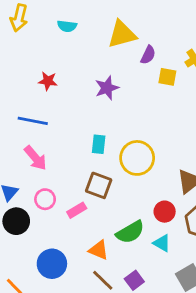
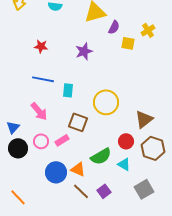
blue line: (33, 121) -> (43, 79), moved
cyan rectangle: (99, 144) -> (68, 90), moved
pink arrow: (35, 158) -> (39, 111), moved
pink circle: (45, 199) -> (41, 141), moved
blue circle: (52, 264) -> (56, 172), moved

